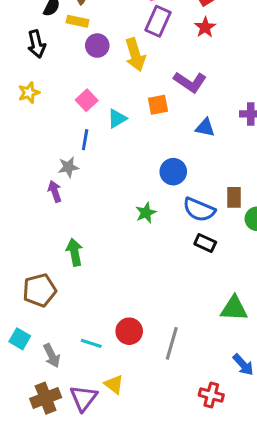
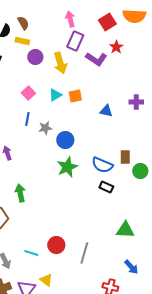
red star: (205, 27) -> (116, 47), moved
purple L-shape: (190, 82) -> (96, 59), moved
cyan triangle: (117, 118) -> (55, 95), moved
gray star: (68, 167) -> (45, 128), moved
blue circle: (173, 172) -> (65, 140), moved
green star: (146, 213) -> (67, 167), size x1.5

